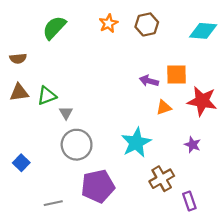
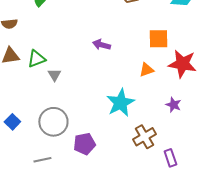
purple arrow: (149, 81) -> (101, 45), moved
gray circle: (77, 145) -> (53, 122), moved
purple pentagon: (98, 186) -> (84, 144), size x0.7

